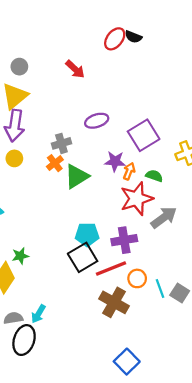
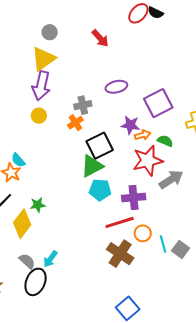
orange arrow: (129, 171) -> (143, 135), turned 49
green triangle: (77, 176) -> (92, 166), moved
black square: (83, 257) -> (100, 146), moved
gray semicircle: (13, 318) -> (27, 261), turned 48

